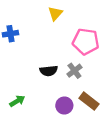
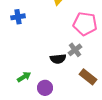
black semicircle: (49, 71) -> (58, 59), moved
purple circle: (64, 106) -> (45, 88), moved

